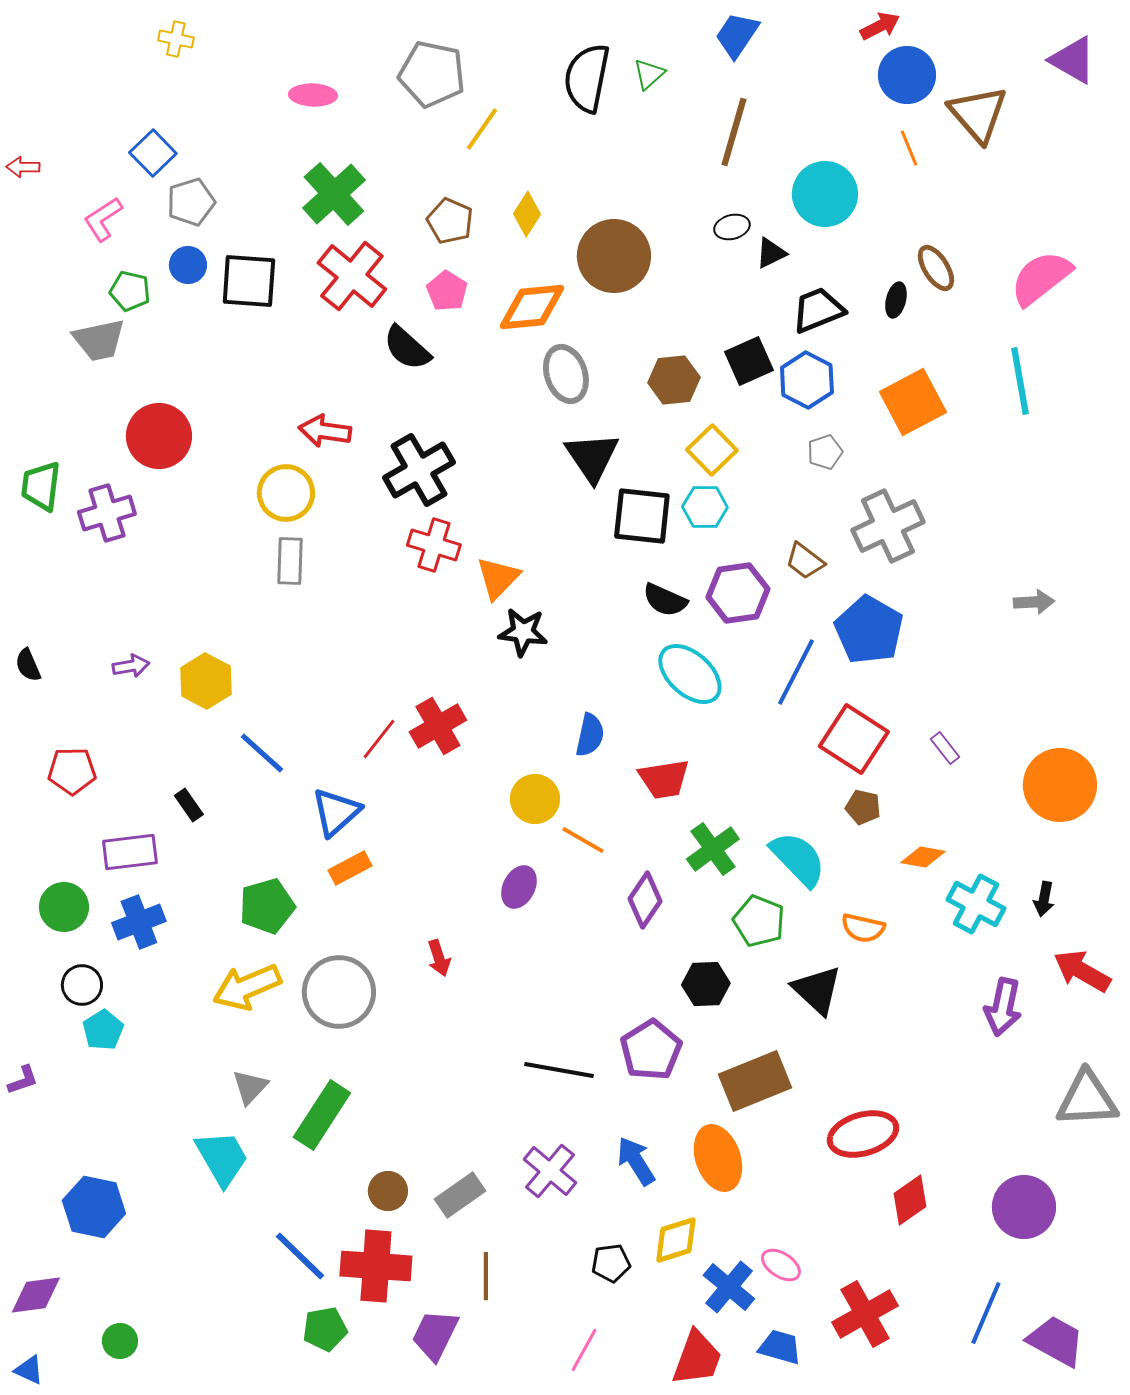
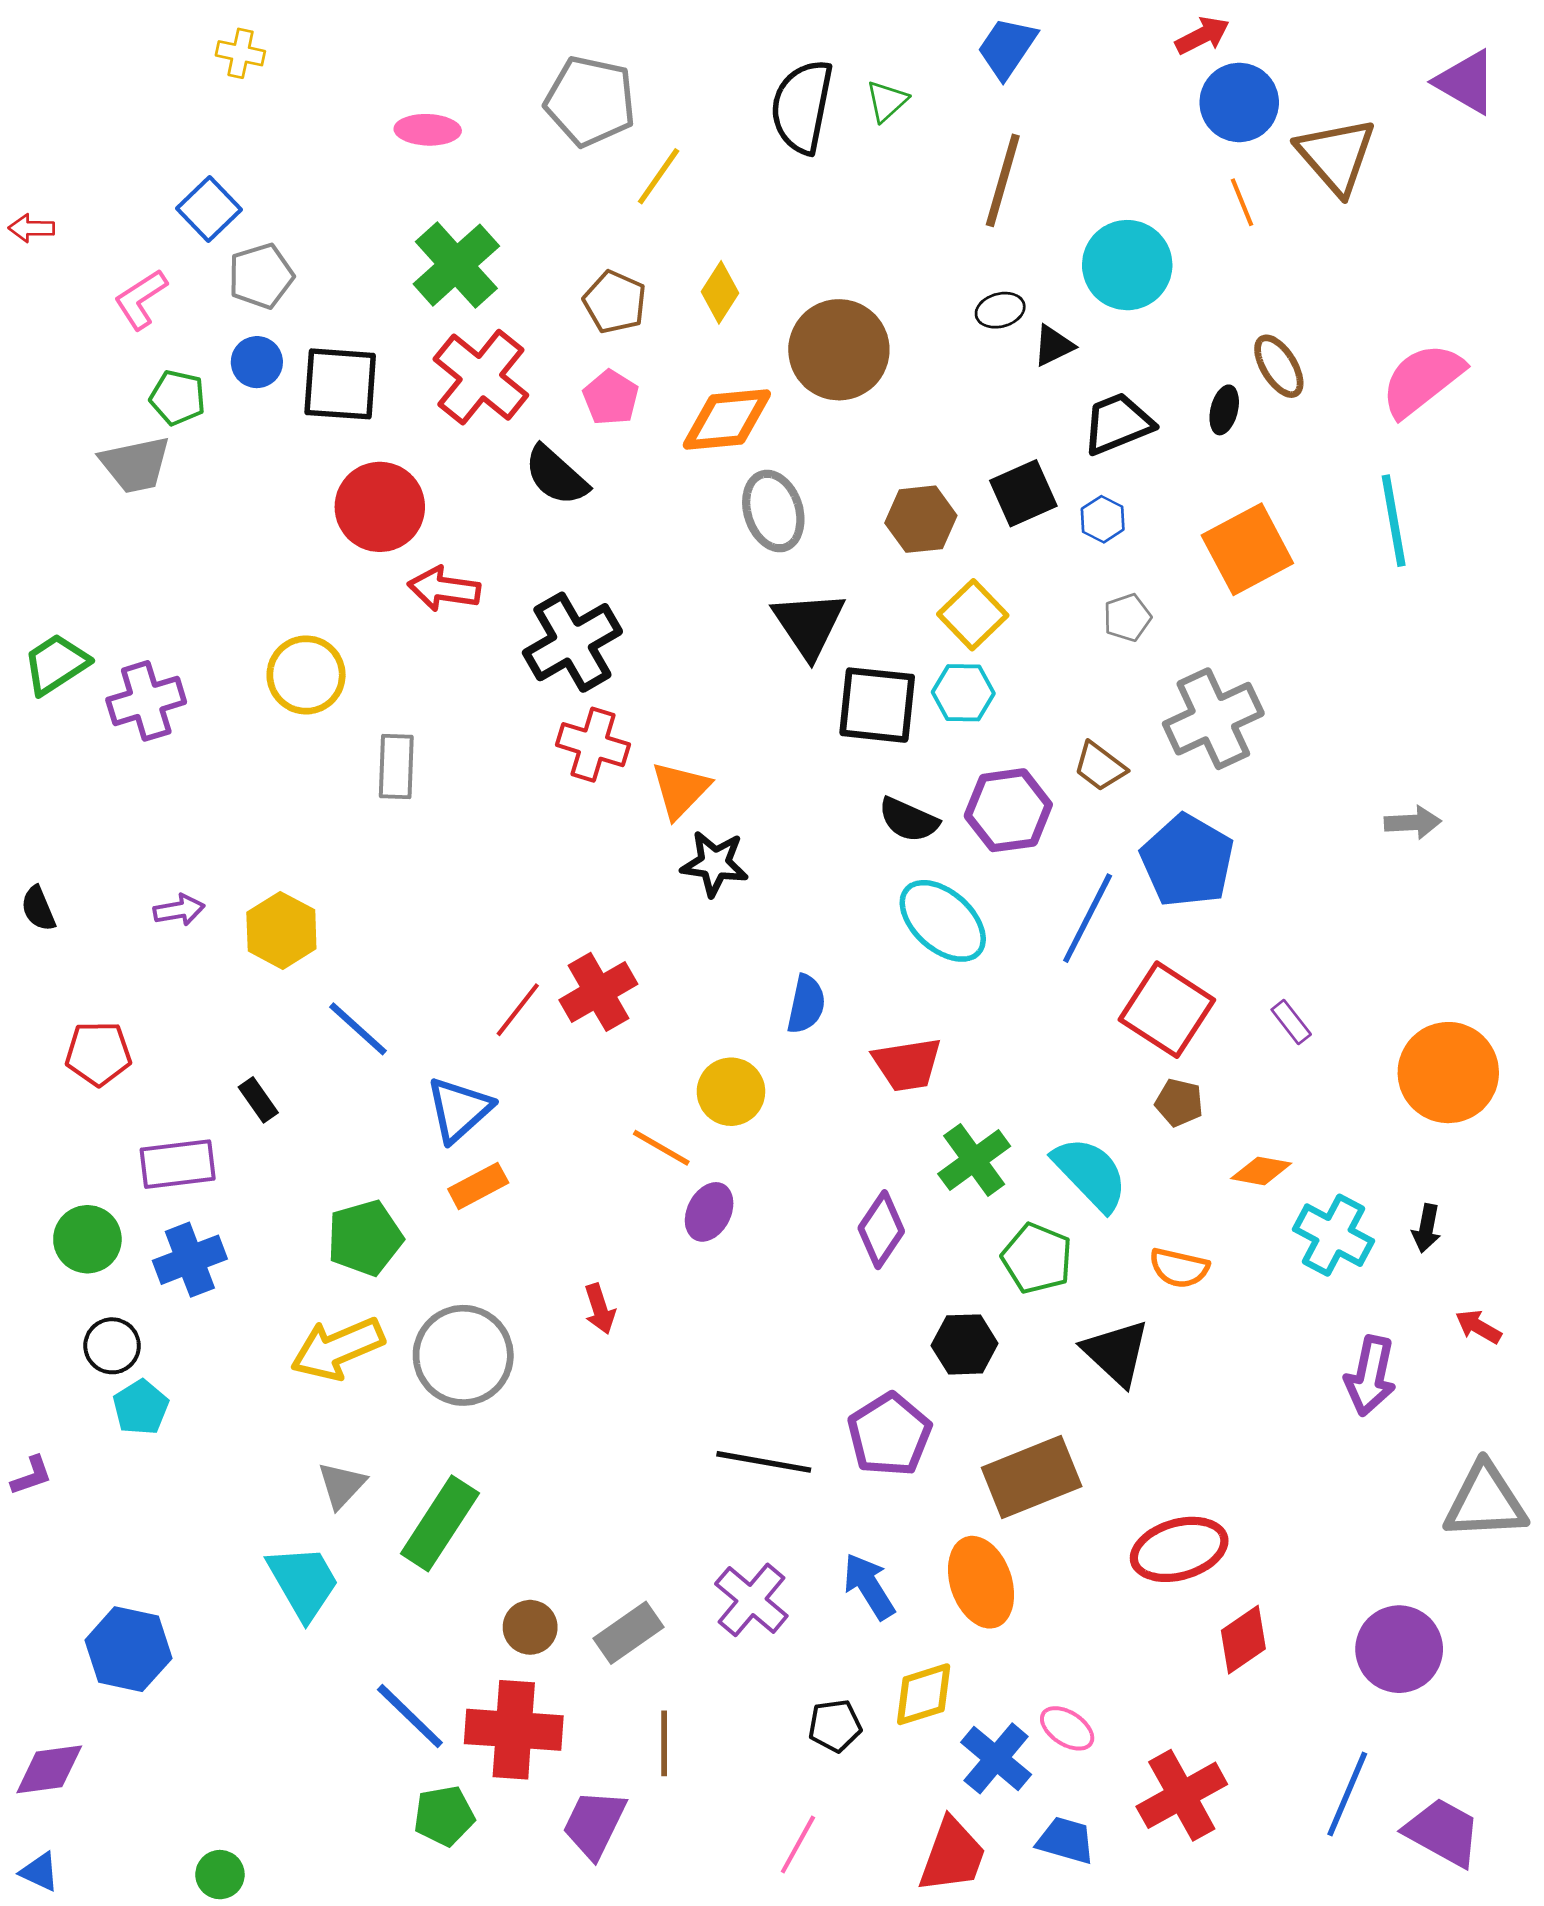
blue hexagon: (807, 380) -> (1103, 519), size x0.6
red circle: (159, 436) -> (380, 507), moved
green trapezoid: (41, 486) -> (56, 664), turned 50
yellow circle: (286, 493) -> (306, 675), moved
orange line: (583, 840) -> (661, 1148), moved
red arrow: (1082, 971) -> (1478, 1327), size x0.6
green circle: (120, 1341) -> (220, 1875), moved

